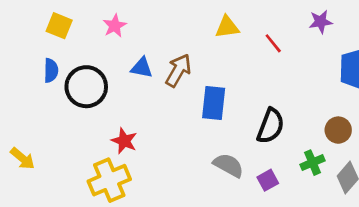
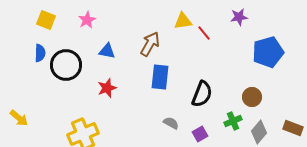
yellow triangle: (227, 27) -> (183, 21), moved
brown arrow: (178, 70) -> (150, 44), moved
red star: (124, 141) -> (107, 88), moved, turned 30
gray semicircle: (228, 165) -> (171, 123), size x0.7

